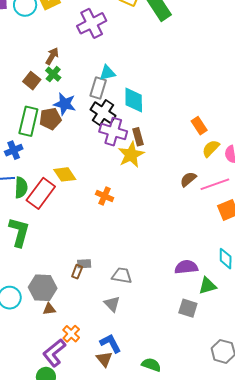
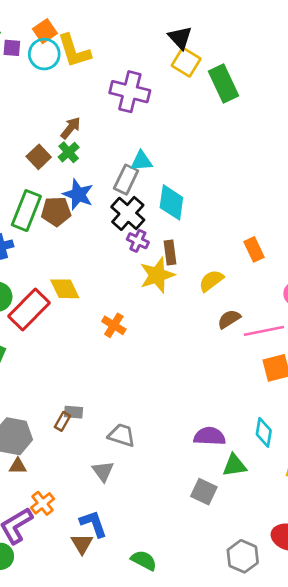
purple cross: (92, 23) -> (130, 92), turned 32
purple cross: (113, 132) -> (138, 241), size x0.6
yellow semicircle: (211, 148) -> (211, 281), moved

